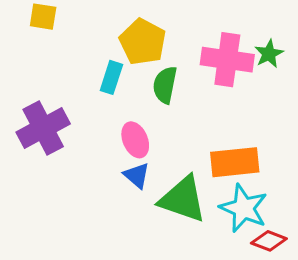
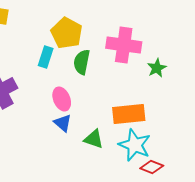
green star: (269, 54) -> (157, 68), moved
green triangle: (183, 199) -> (94, 139), size x0.6

